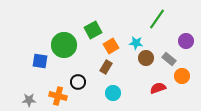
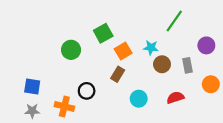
green circle: (64, 45) -> (71, 50), size x0.7
gray rectangle: (169, 59) -> (188, 65), turned 40
blue square: (40, 61) -> (32, 86), moved
orange circle: (182, 76) -> (211, 84), moved
cyan circle: (113, 93) -> (139, 99), moved

